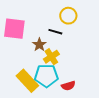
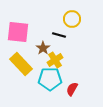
yellow rectangle: (27, 81) -> (21, 64), moved
red semicircle: (68, 86) -> (72, 89), turned 136

